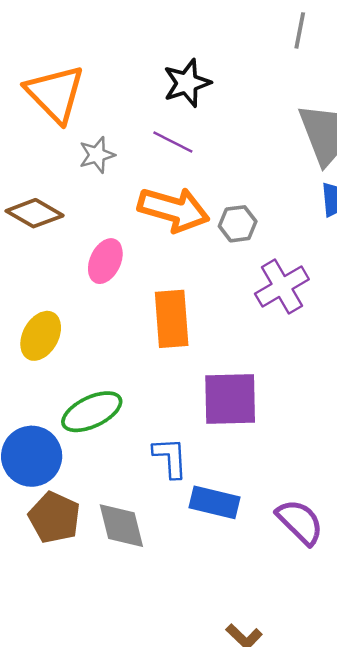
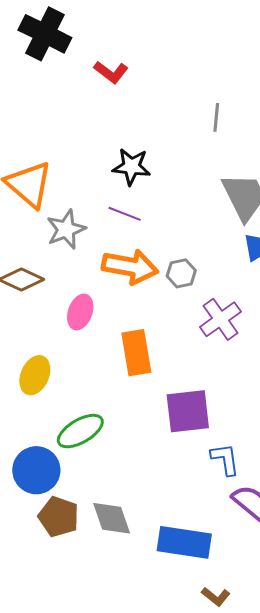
black star: (187, 83) -> (131, 167), turned 30
gray star: (97, 155) -> (66, 229), size x1.4
blue L-shape: (170, 458) -> (225, 459), moved
blue rectangle: (215, 502) -> (184, 542), moved, size x1.4

